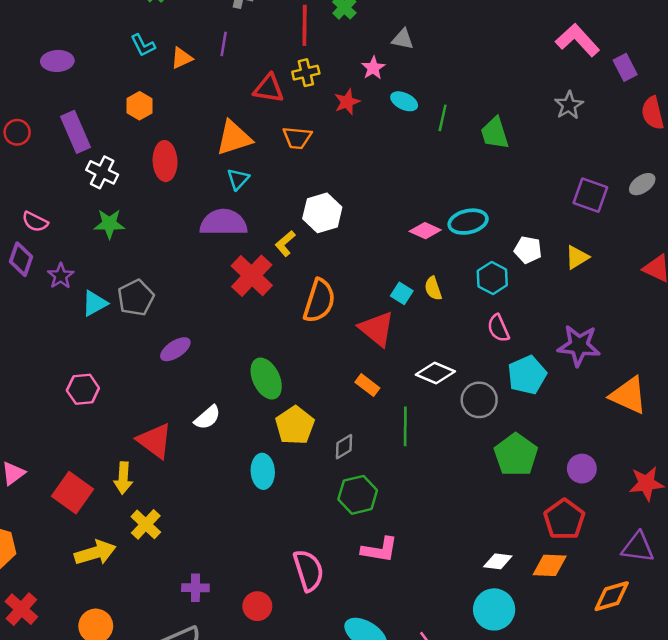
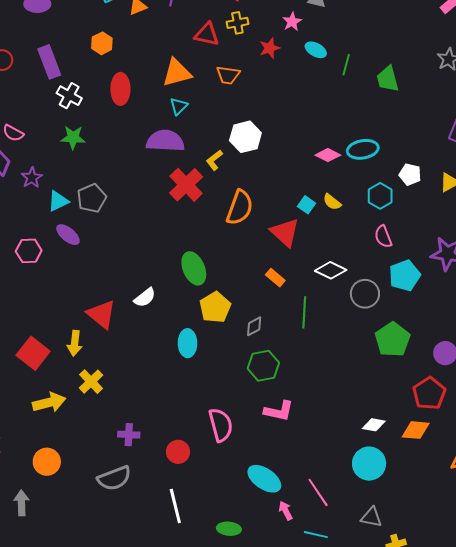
yellow semicircle: (433, 288) -> (332, 202), turned -36
purple ellipse: (175, 349) -> (68, 235), moved, turned 70
pink hexagon: (83, 389) -> (29, 251), moved

